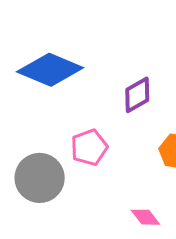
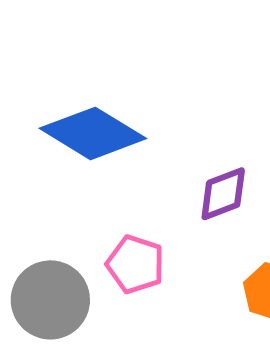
pink pentagon: (89, 147) -> (135, 264), turned 30

